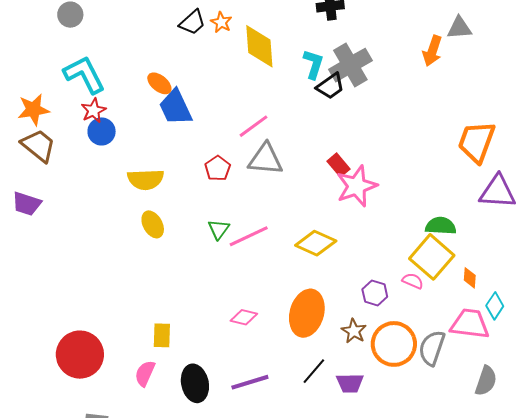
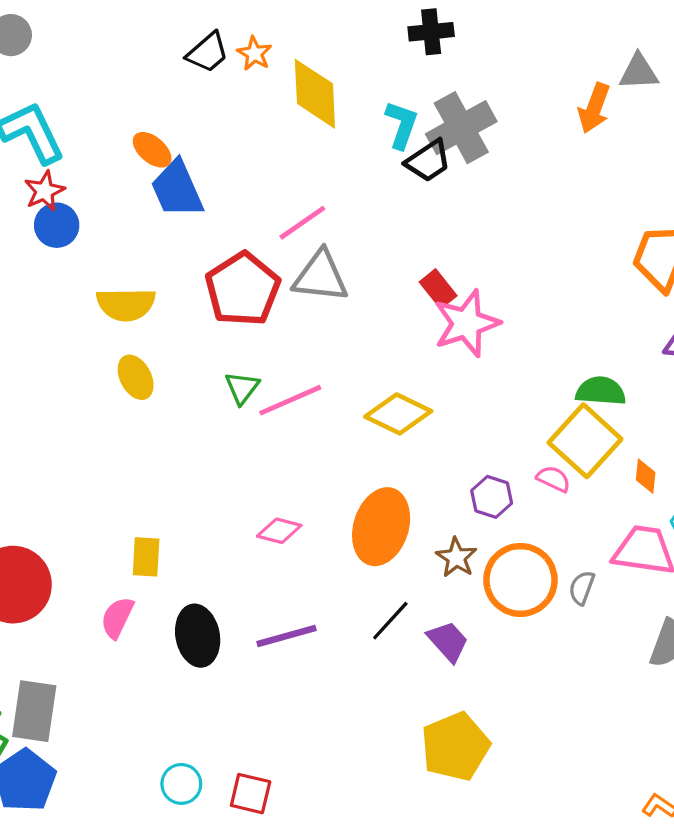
red pentagon: (218, 168) -> (243, 289), size x1.8
gray semicircle: (432, 348) -> (582, 588), size x0.6
purple trapezoid: (350, 383) -> (448, 641), turned -132

